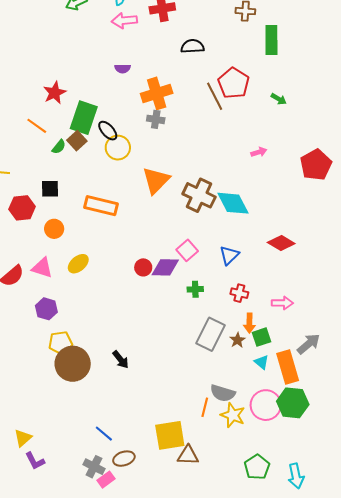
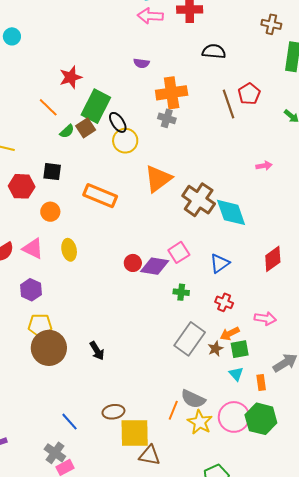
red pentagon: (234, 83) -> (249, 94), size x0.7
red diamond: (281, 243) -> (273, 259), turned -76
yellow ellipse: (78, 264) -> (69, 250), turned -70
orange arrow: (249, 323) -> (230, 334), turned 54
orange rectangle: (288, 367) -> (261, 383), size x0.5
brown ellipse: (124, 459) -> (113, 412), moved

